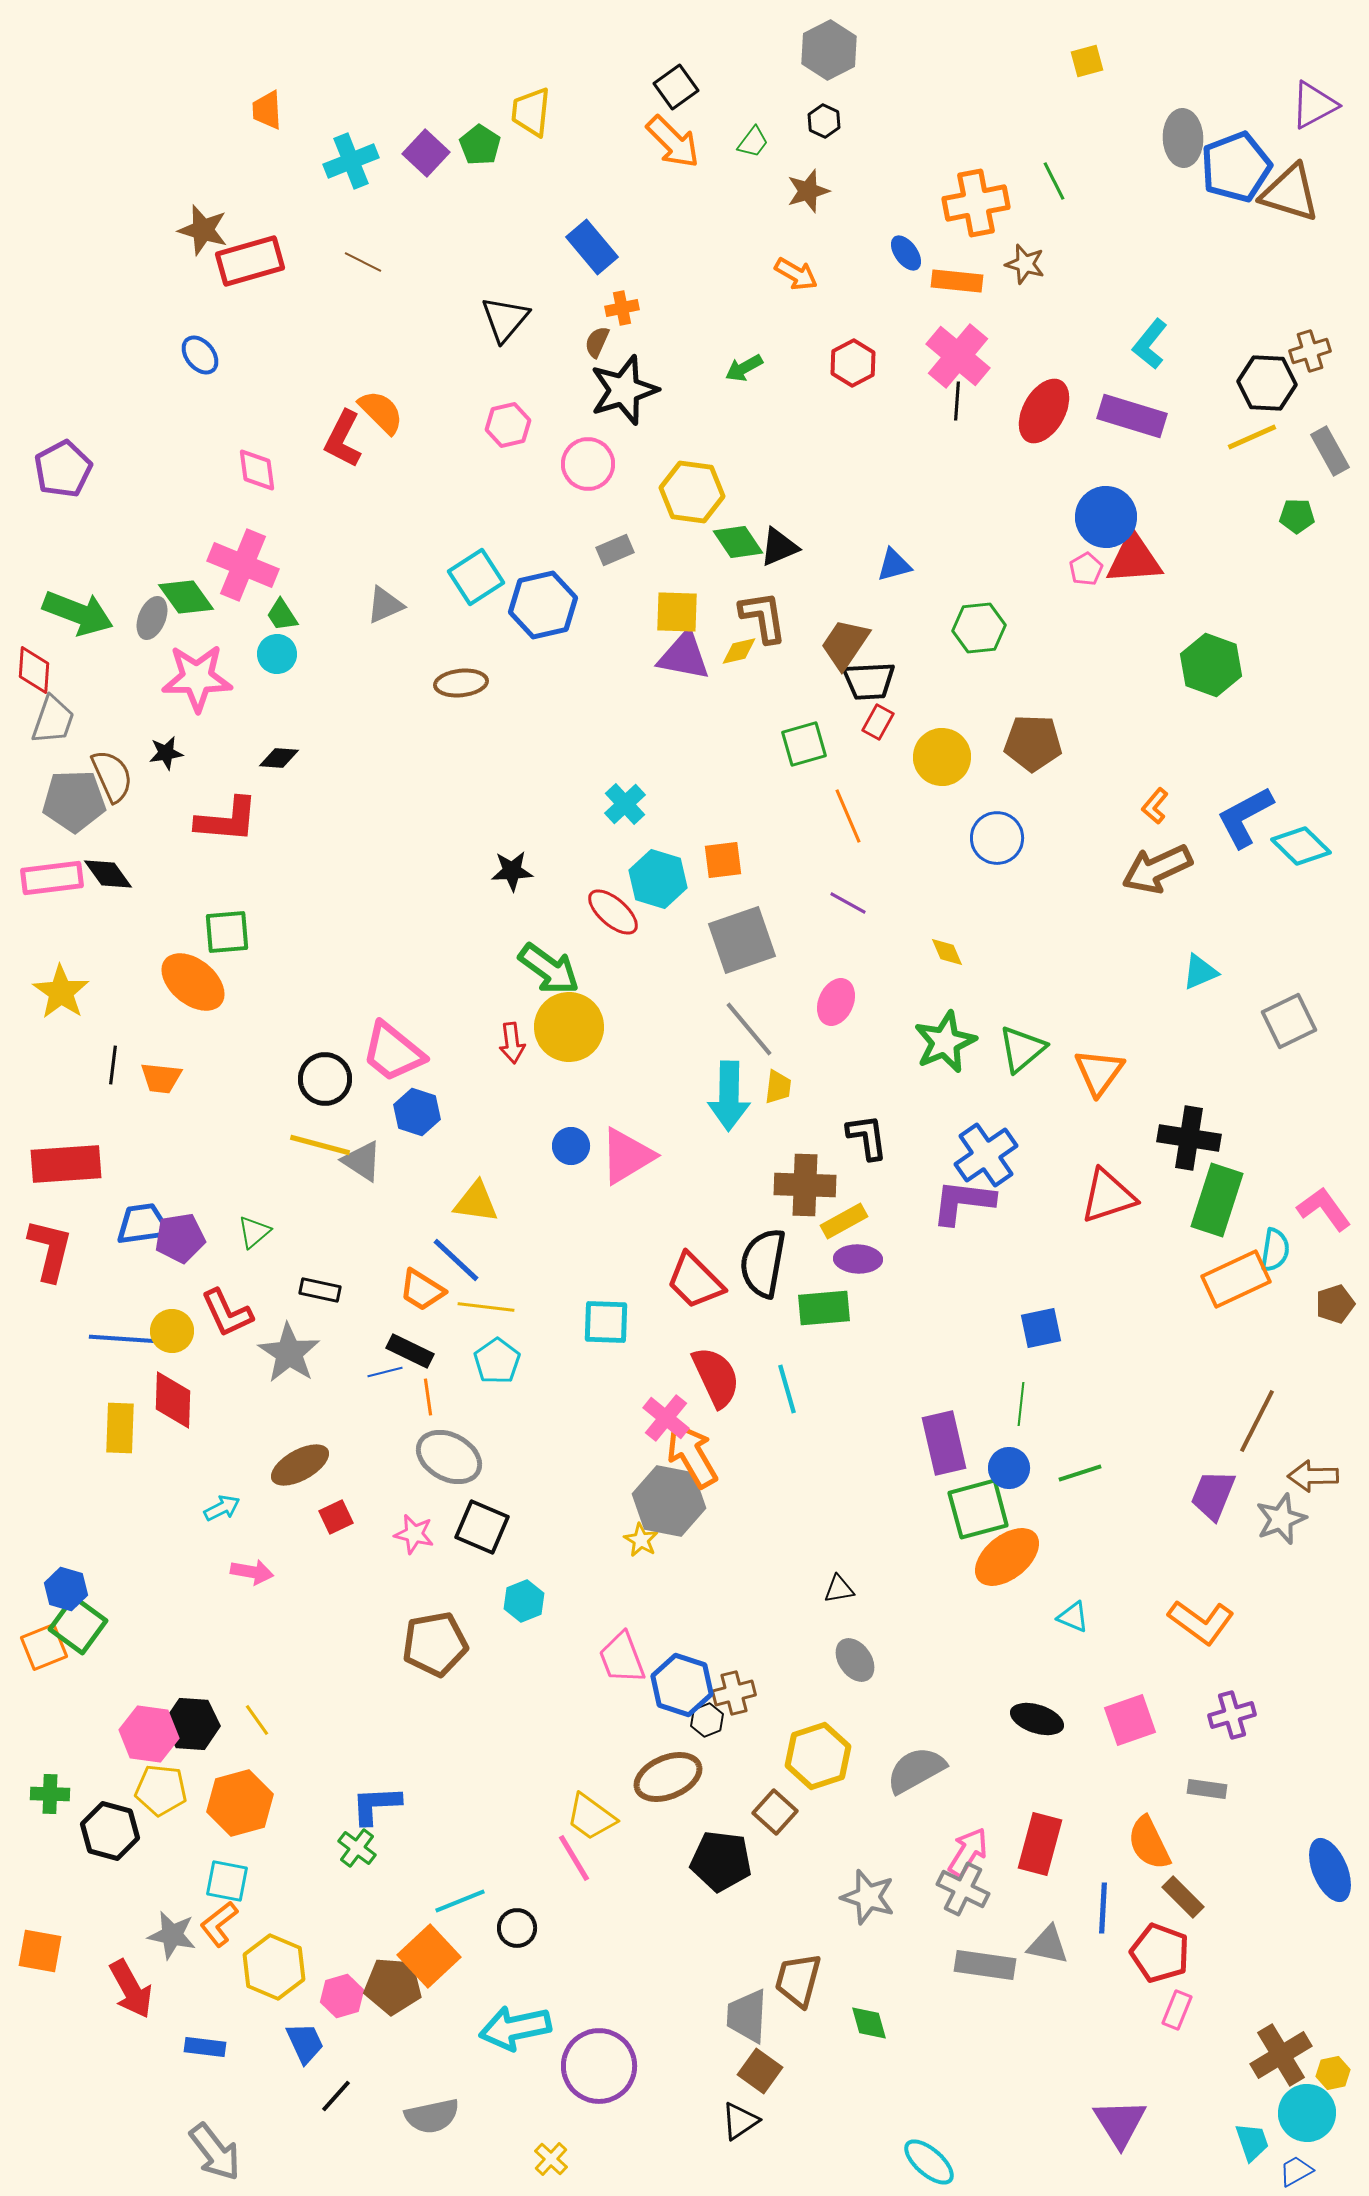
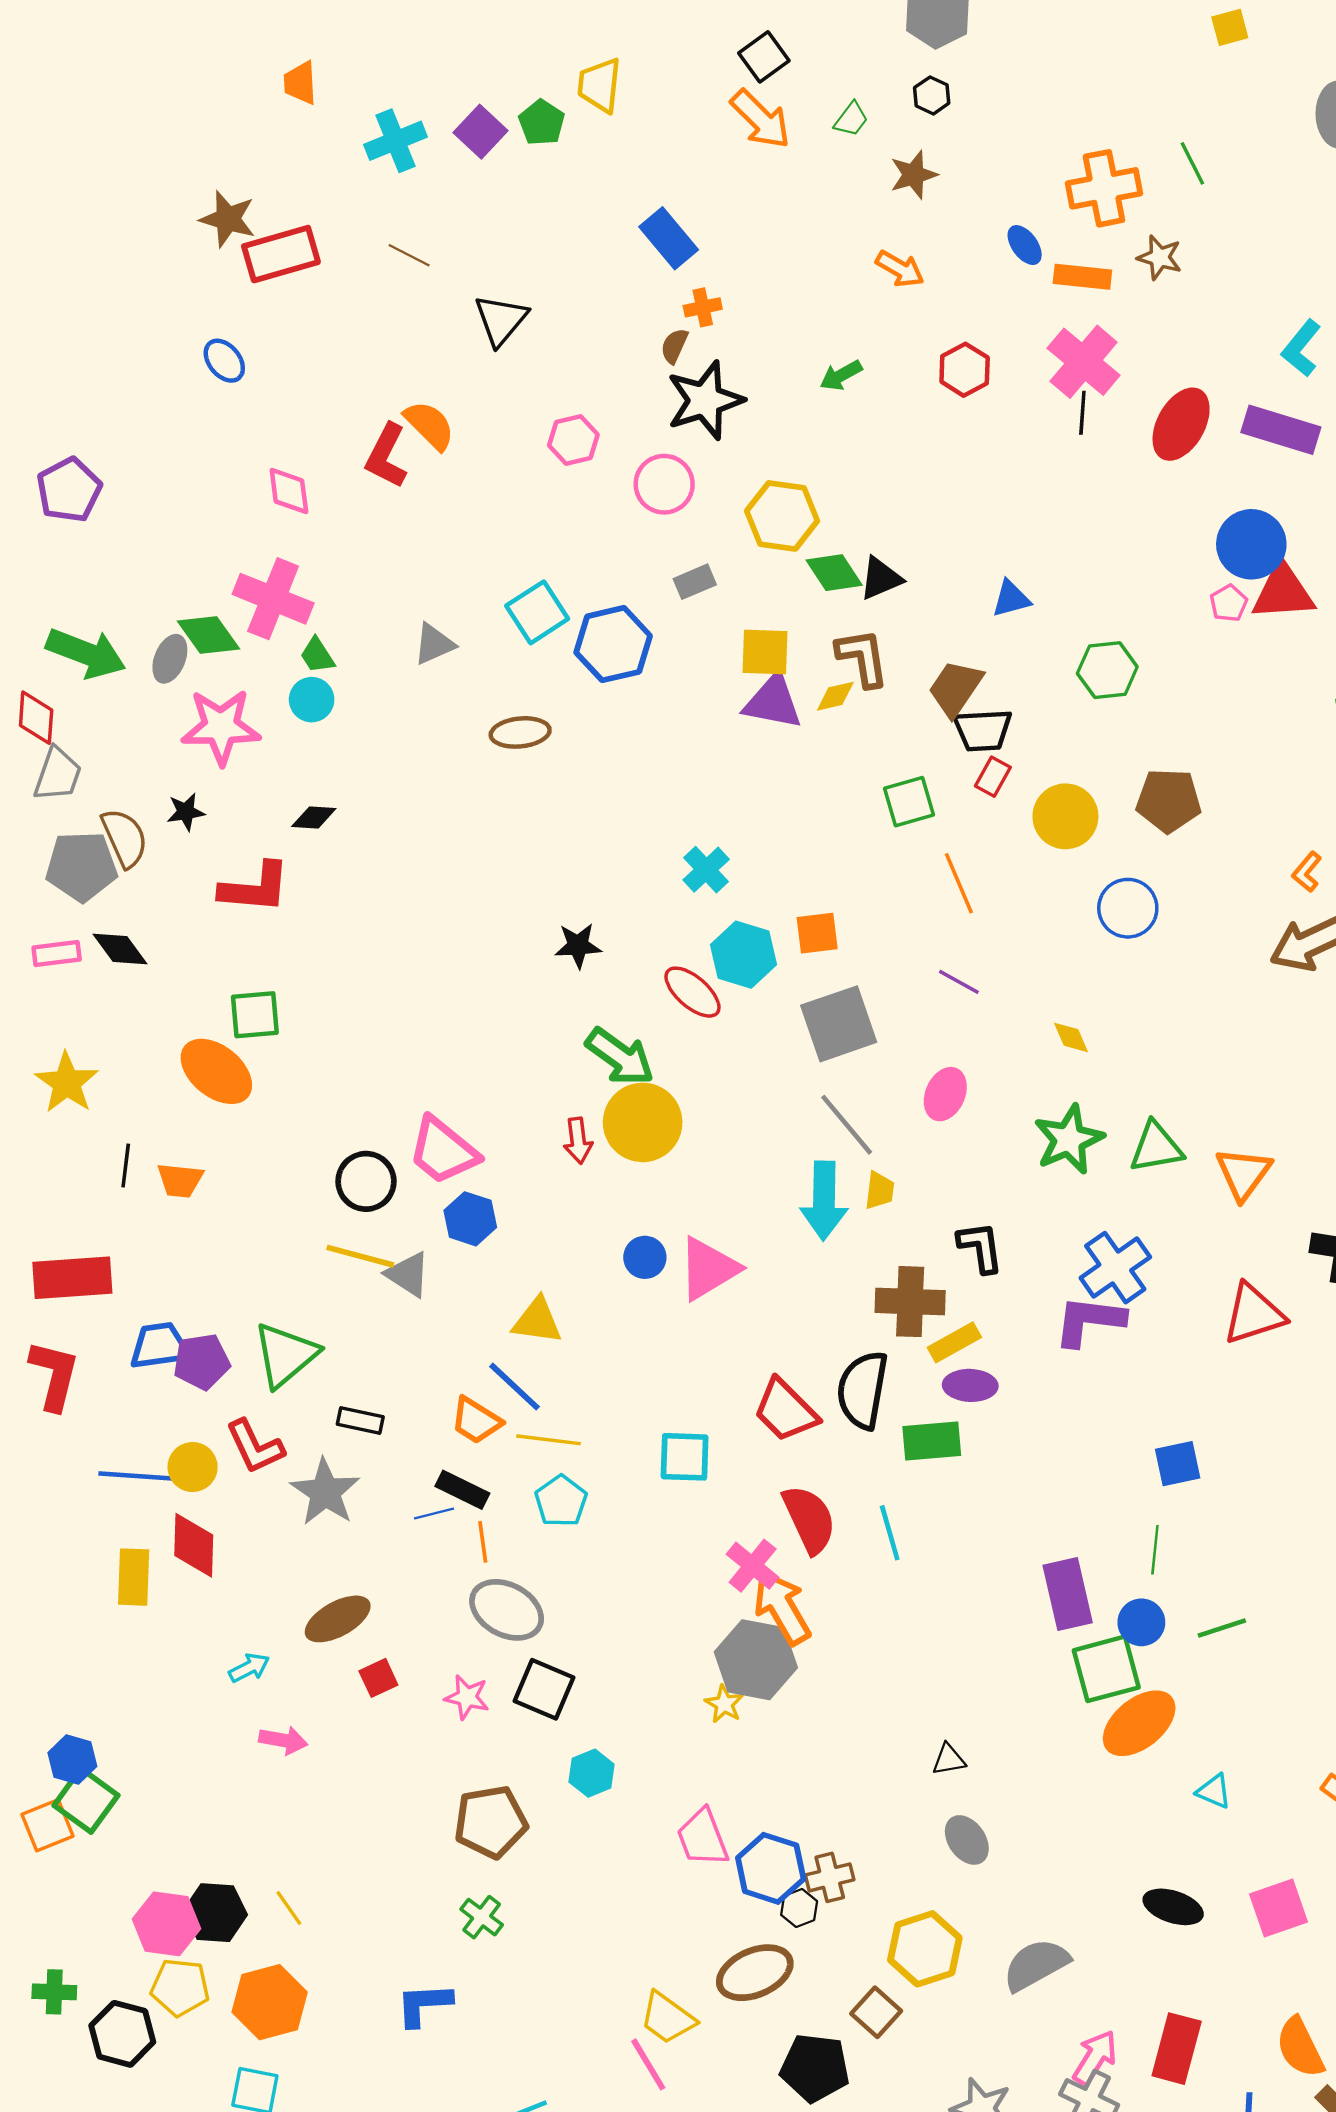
black triangle: (505, 319) -> (501, 320), moved
pink rectangle: (52, 878) -> (57, 954), size x0.7
green triangle: (1022, 1049) -> (1156, 1147), turned 30
green triangle: (254, 1232) -> (286, 1355), size x1.8
green cross: (357, 1848) -> (482, 1917), moved

